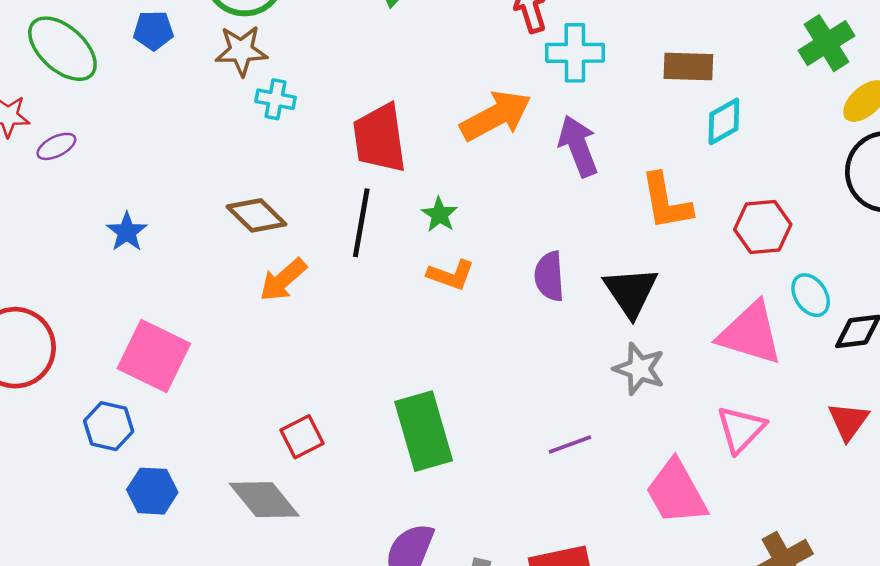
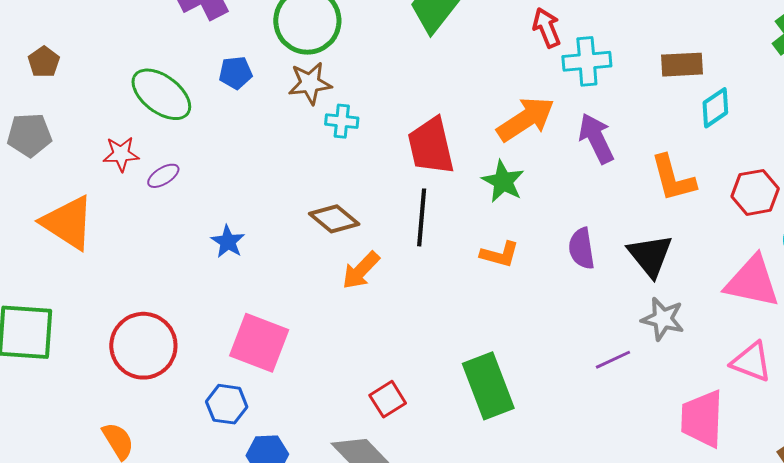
green star: (439, 214) -> (503, 181), moved, size x1.4
pink triangle: (741, 429) -> (751, 362), turned -48
purple line: (570, 444) -> (613, 360), moved
pink trapezoid: (676, 492) -> (702, 419), turned 36

